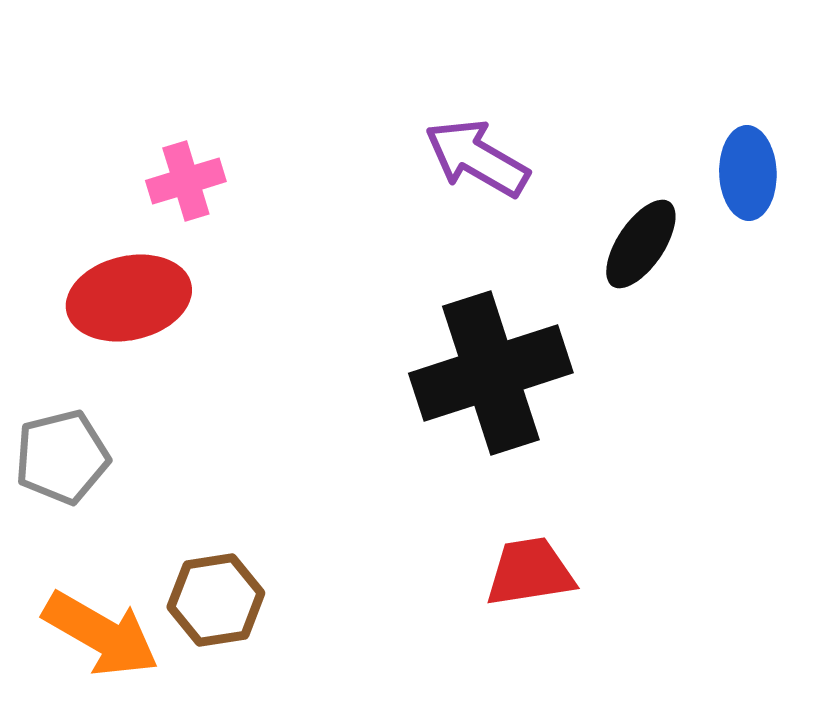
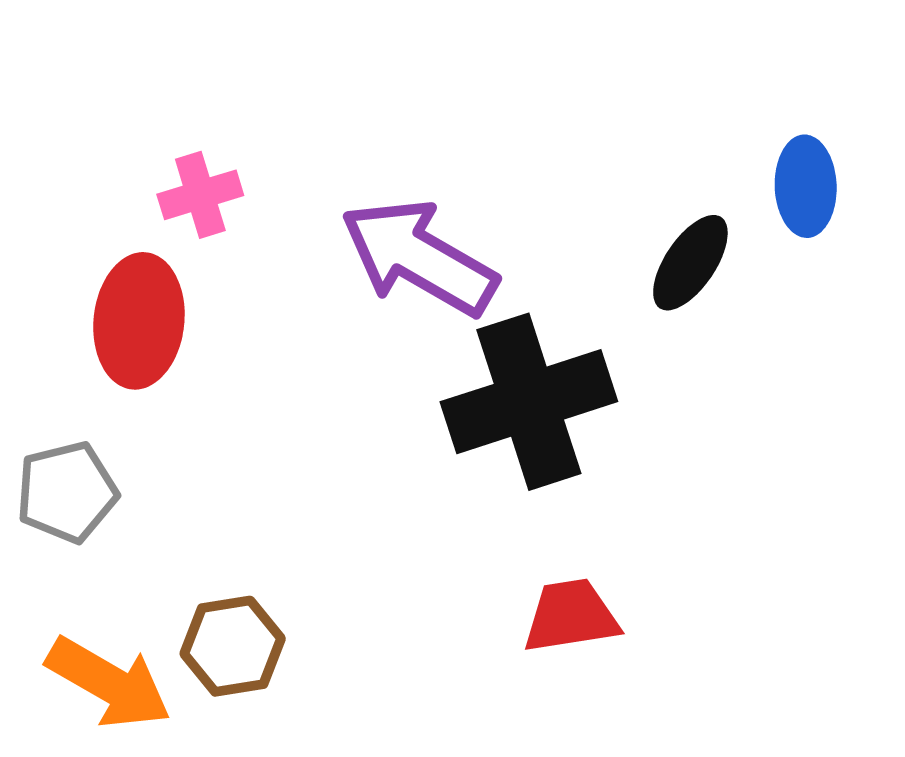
purple arrow: (477, 158) -> (419, 257), moved, size x1.4
red ellipse: (129, 298) -> (139, 321), turned -71

